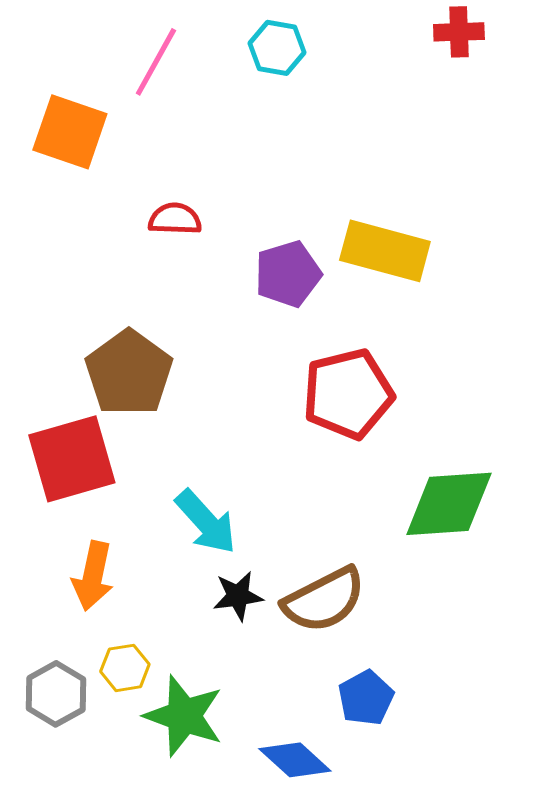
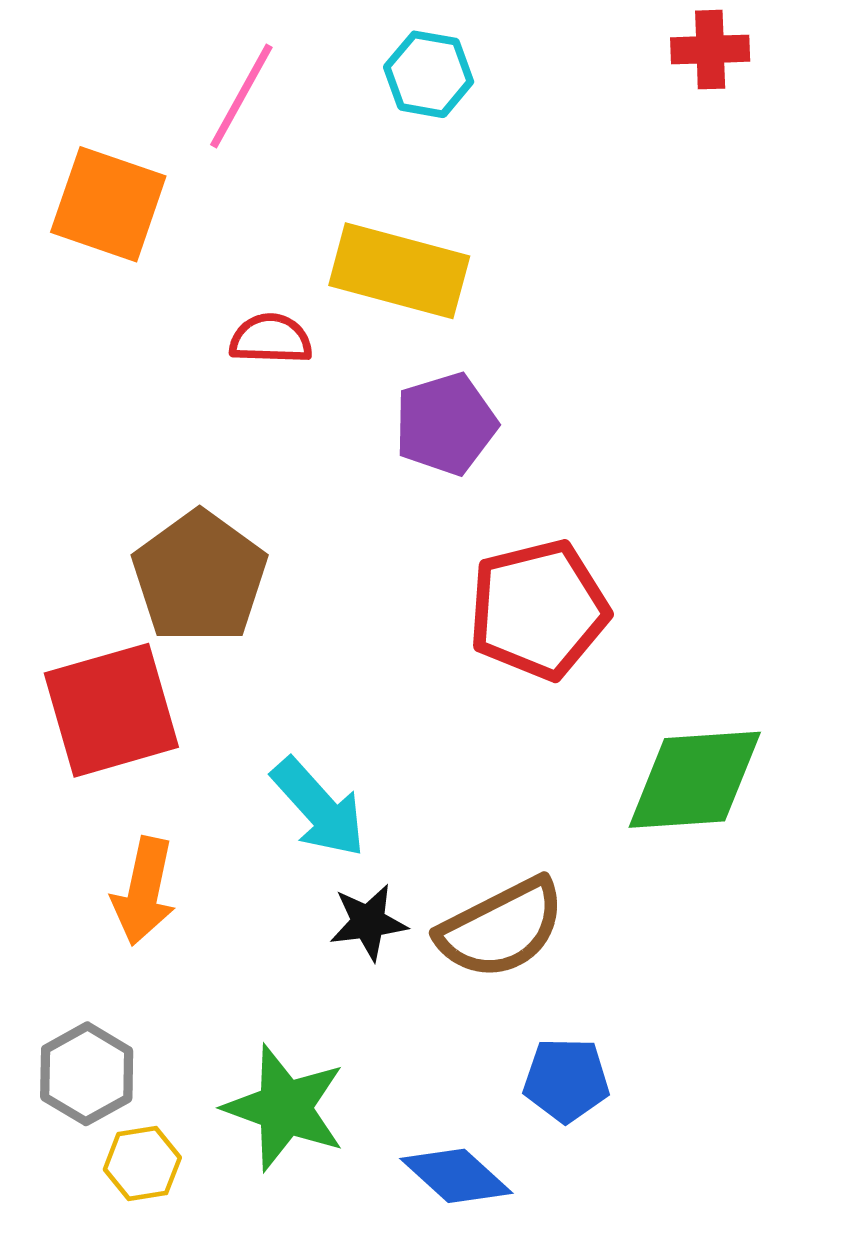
yellow rectangle: (385, 251) -> (399, 271), moved
yellow hexagon: (125, 668) -> (142, 1163), moved
blue pentagon: (366, 698) -> (566, 1080), turned 30

